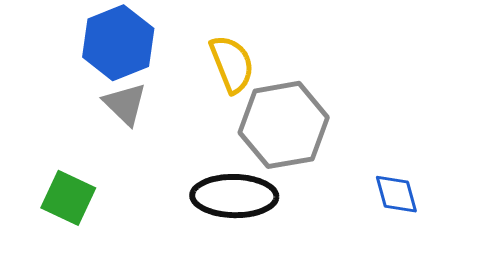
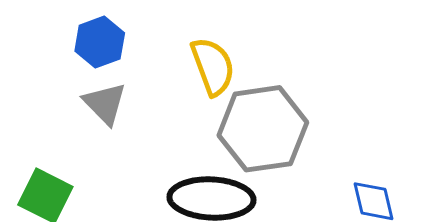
blue hexagon: (118, 43) -> (100, 42), size x0.7

